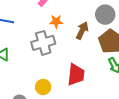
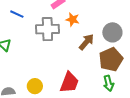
orange star: (56, 21) -> (73, 19), moved
gray cross: (43, 43) -> (47, 29), moved

